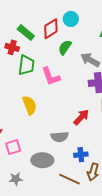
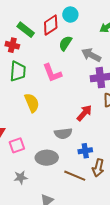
green trapezoid: (26, 65) -> (18, 71), moved

